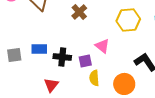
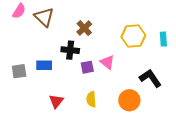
black cross: (62, 57) -> (70, 50), moved
purple square: (85, 61) -> (87, 67), moved
yellow semicircle: (94, 78) -> (91, 99), moved

